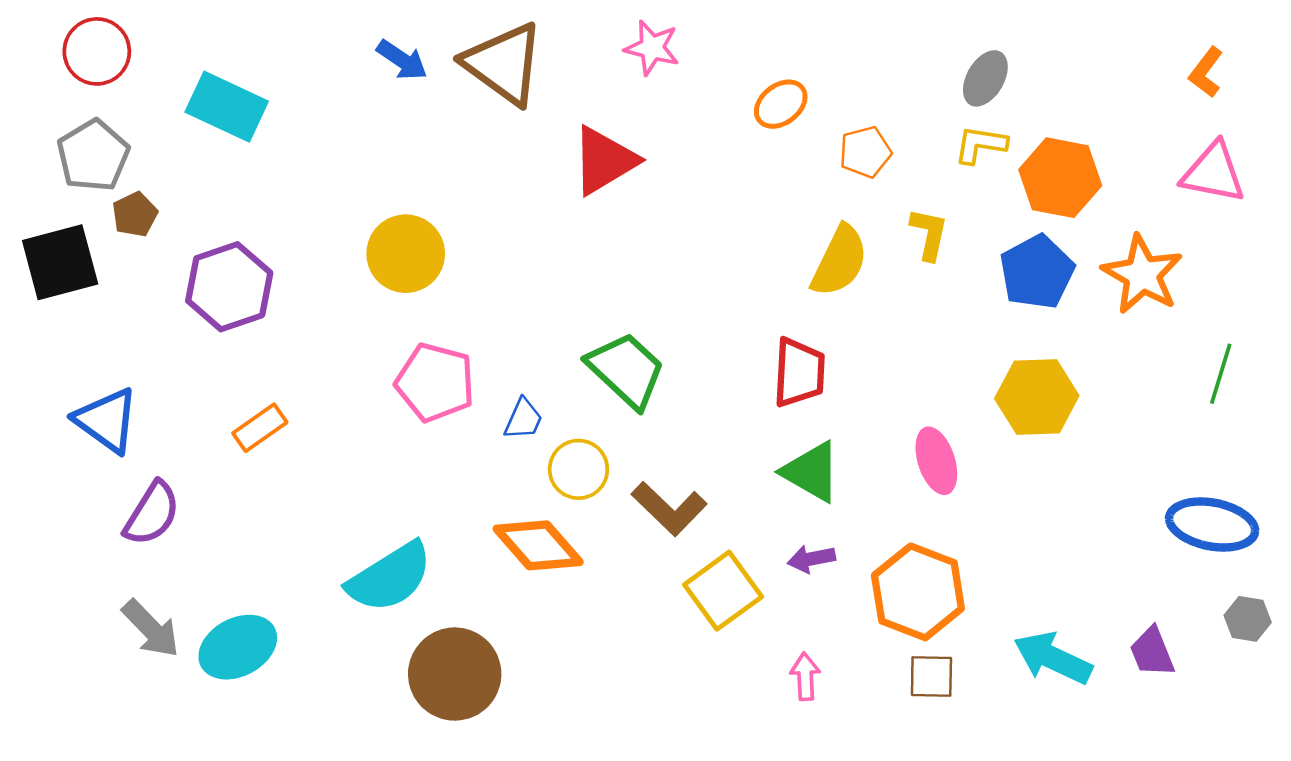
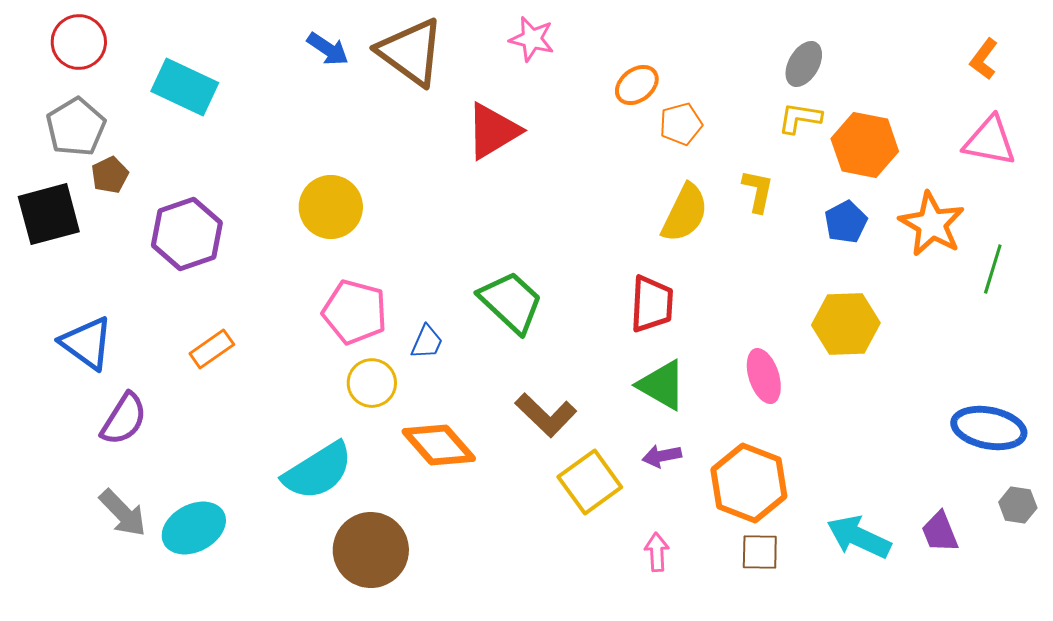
orange pentagon: (865, 152) -> (681, 124), moved
blue pentagon: (1037, 272) -> (846, 222), size x0.7
green line: (1221, 374) -> (993, 269), moved
yellow circle: (578, 469) -> (372, 383), moved

